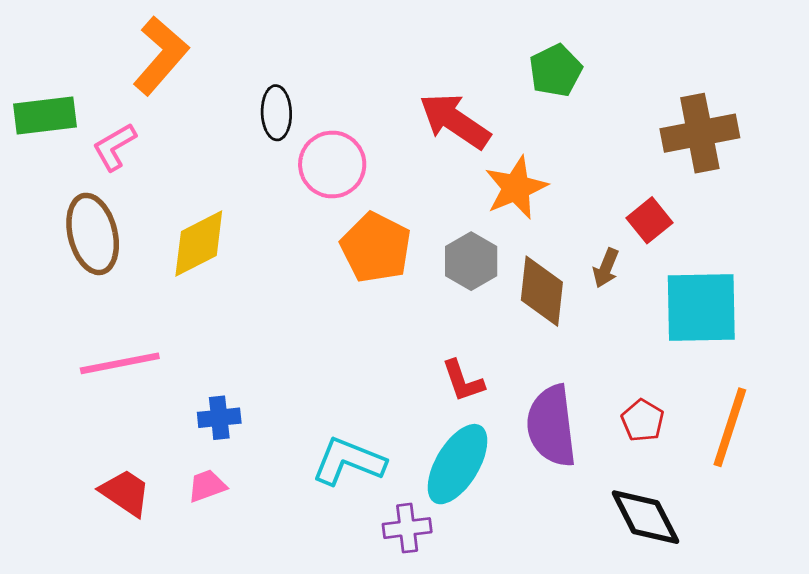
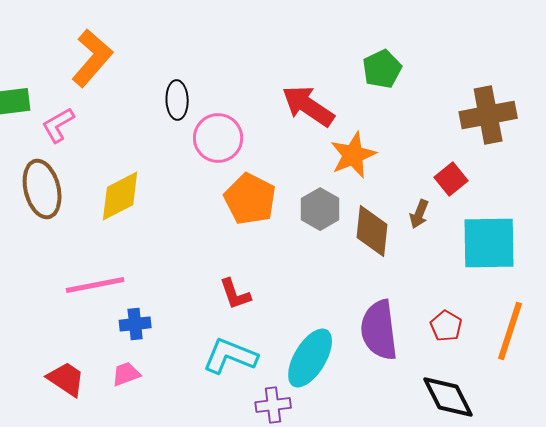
pink line: (120, 363) -> (95, 285), moved
red L-shape: (463, 381) -> (235, 294), moved

